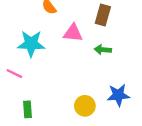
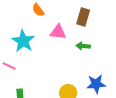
cyan star: (31, 44) -> (23, 41), turned 30

